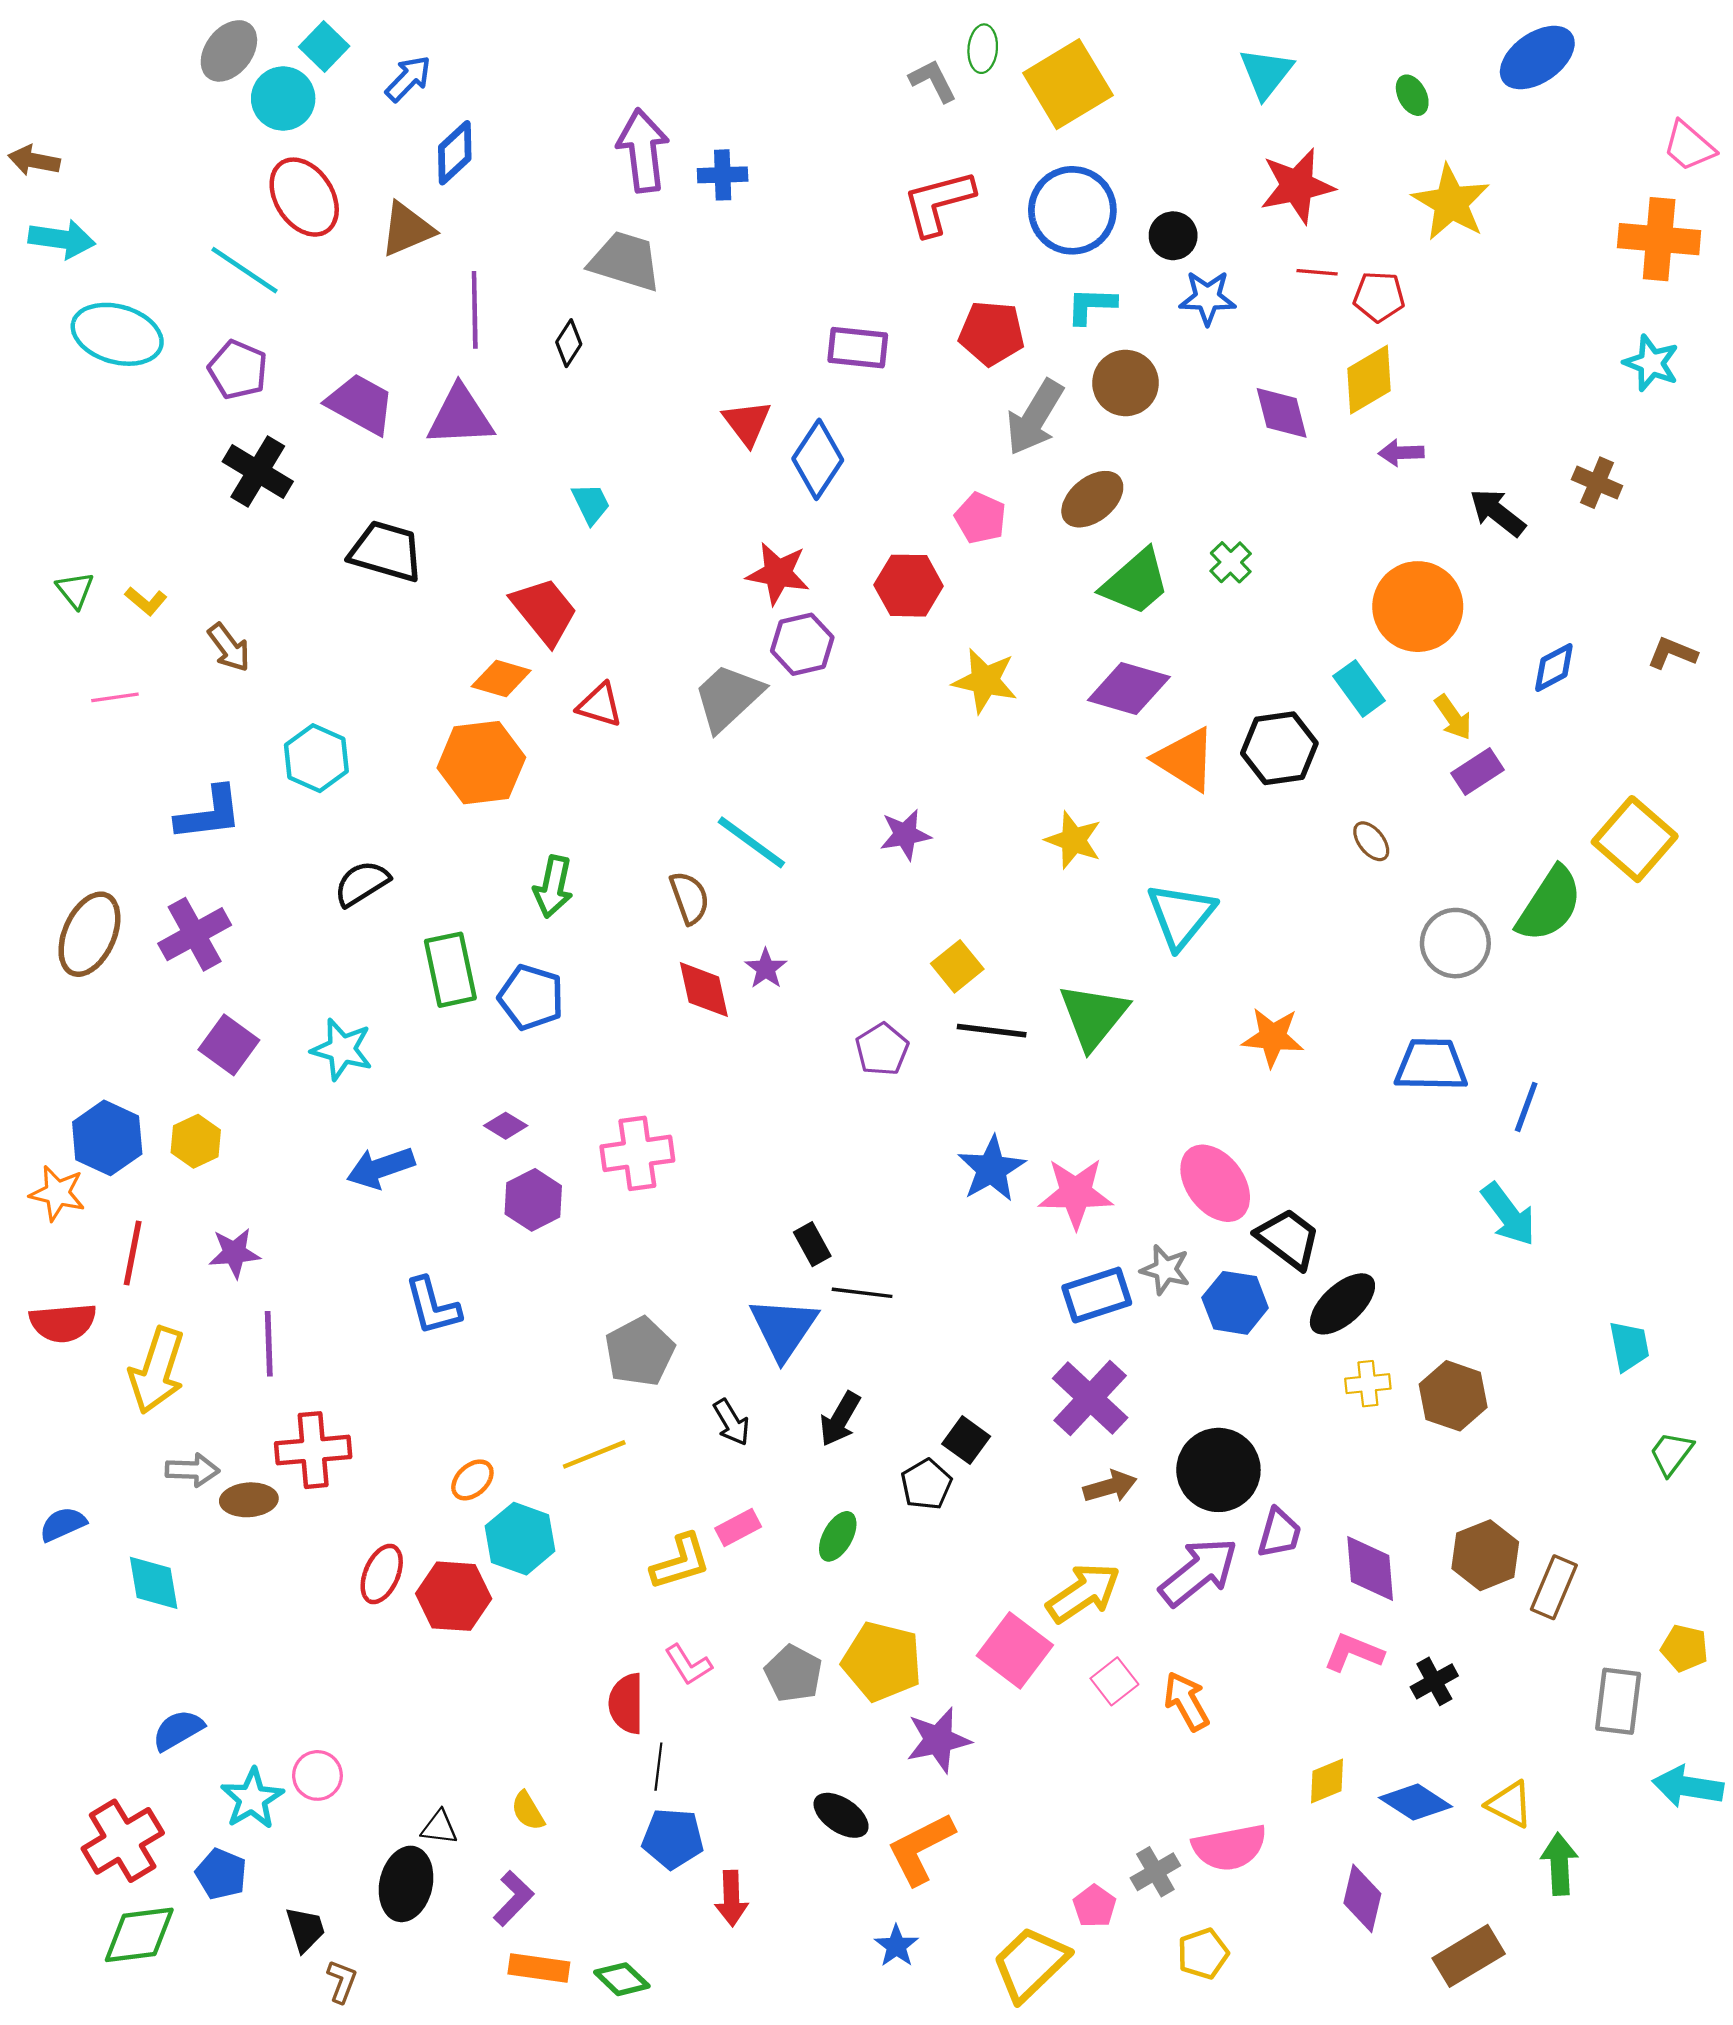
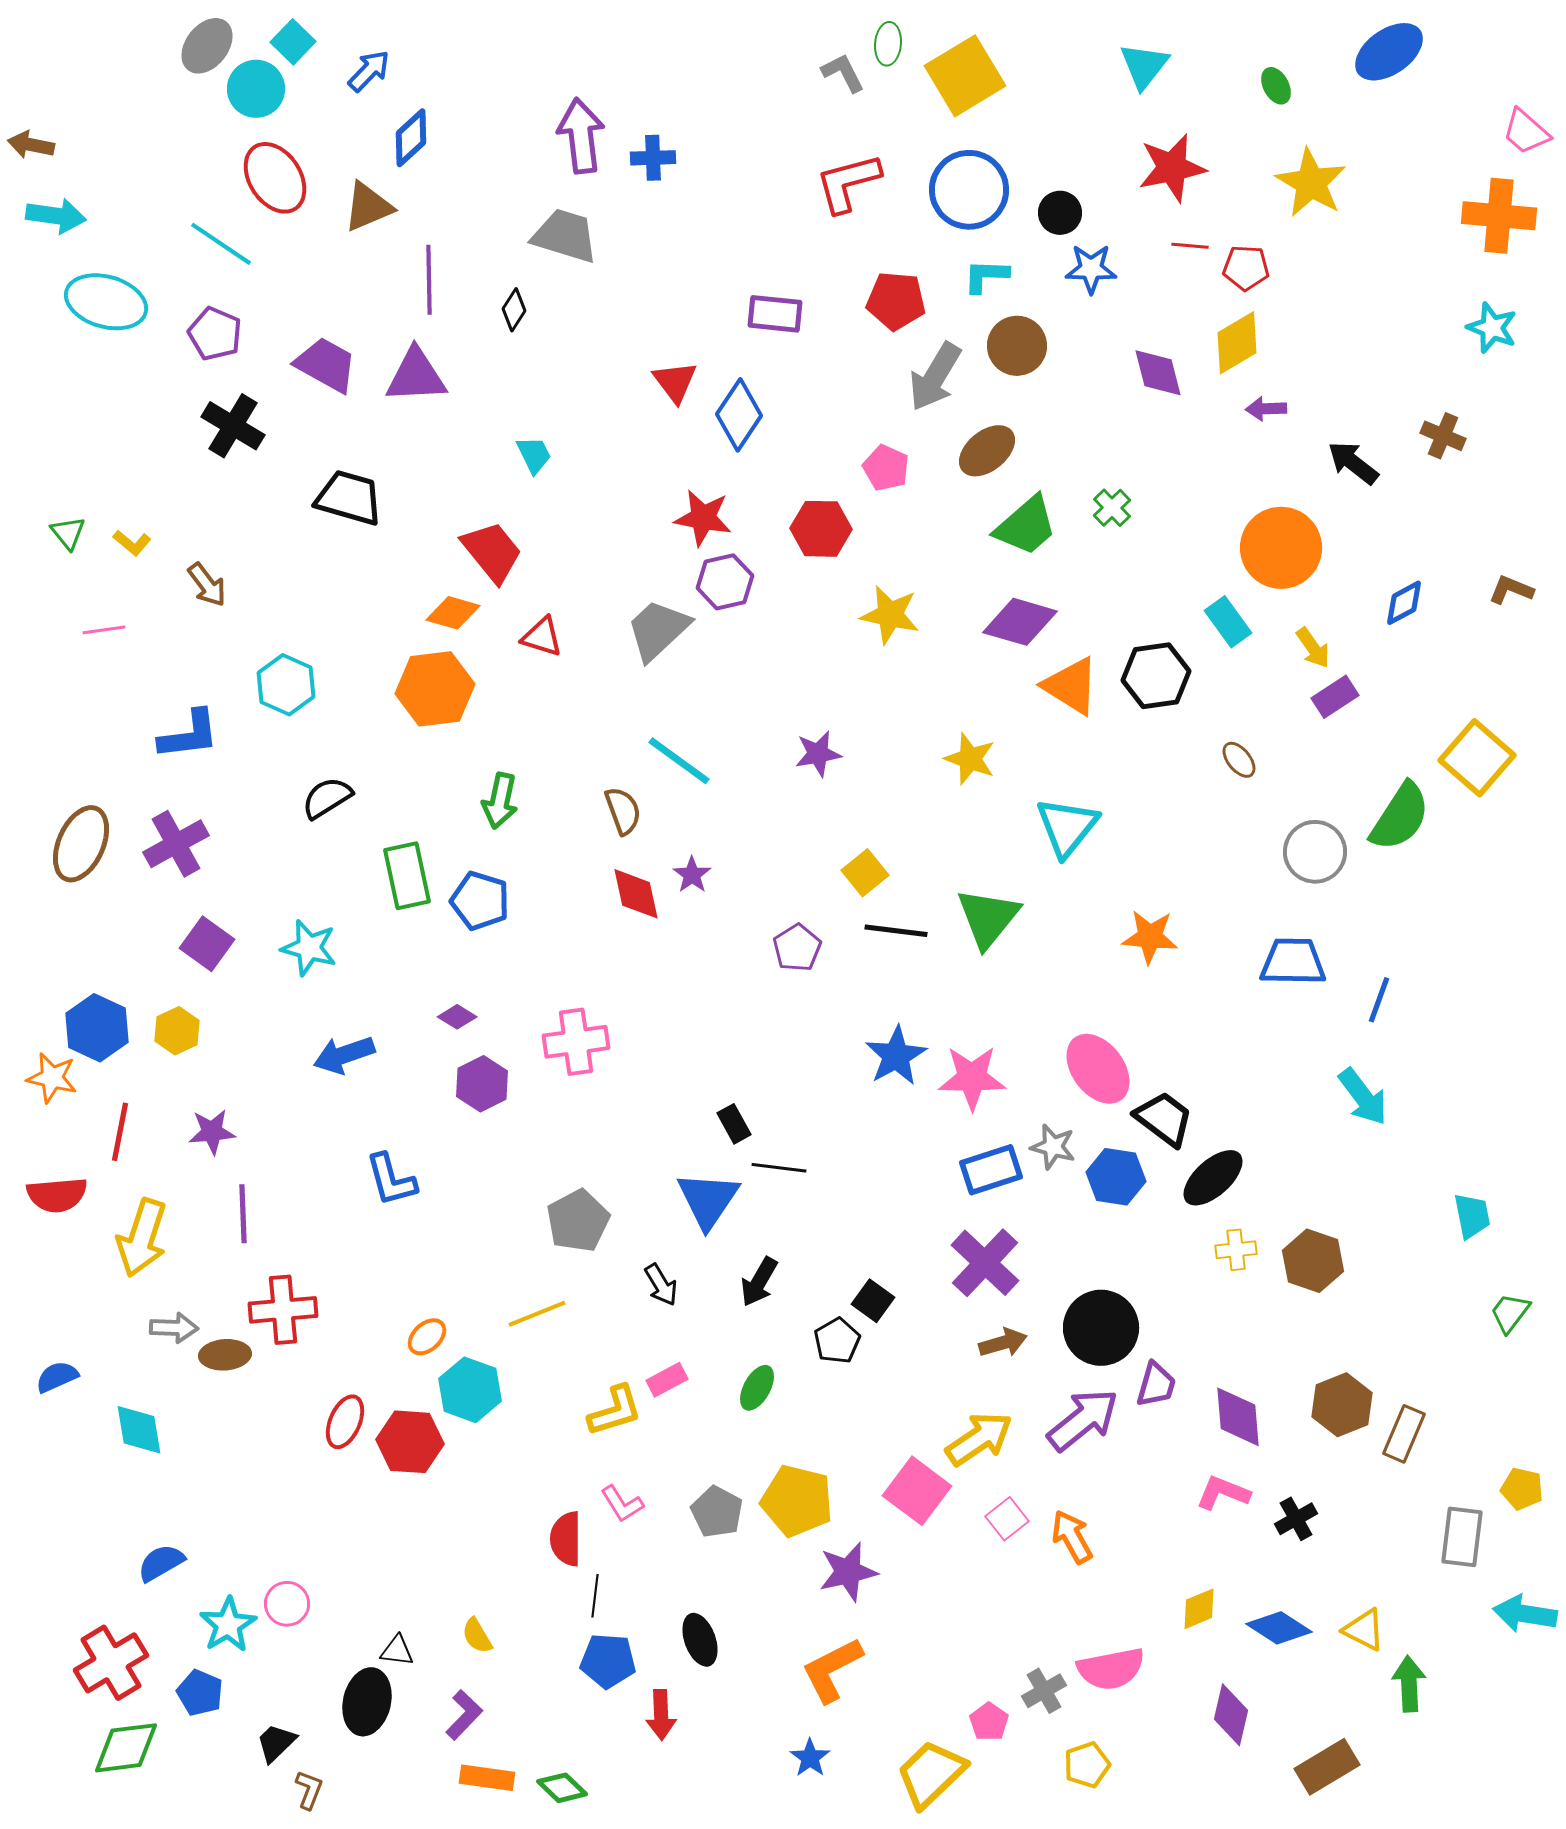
black ellipse: (841, 1815) -> (700, 1640), moved, turned 36
black trapezoid: (305, 1929) -> (276, 1743), turned -117

